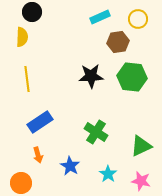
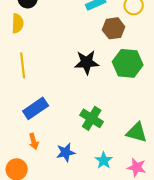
green triangle: (141, 146) -> (137, 132), turned 40
blue star: (70, 166) -> (66, 152), turned 30

